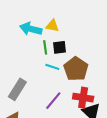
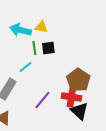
cyan line: (52, 67) -> (25, 67), moved, turned -56
brown pentagon: (76, 69) -> (78, 80), moved

